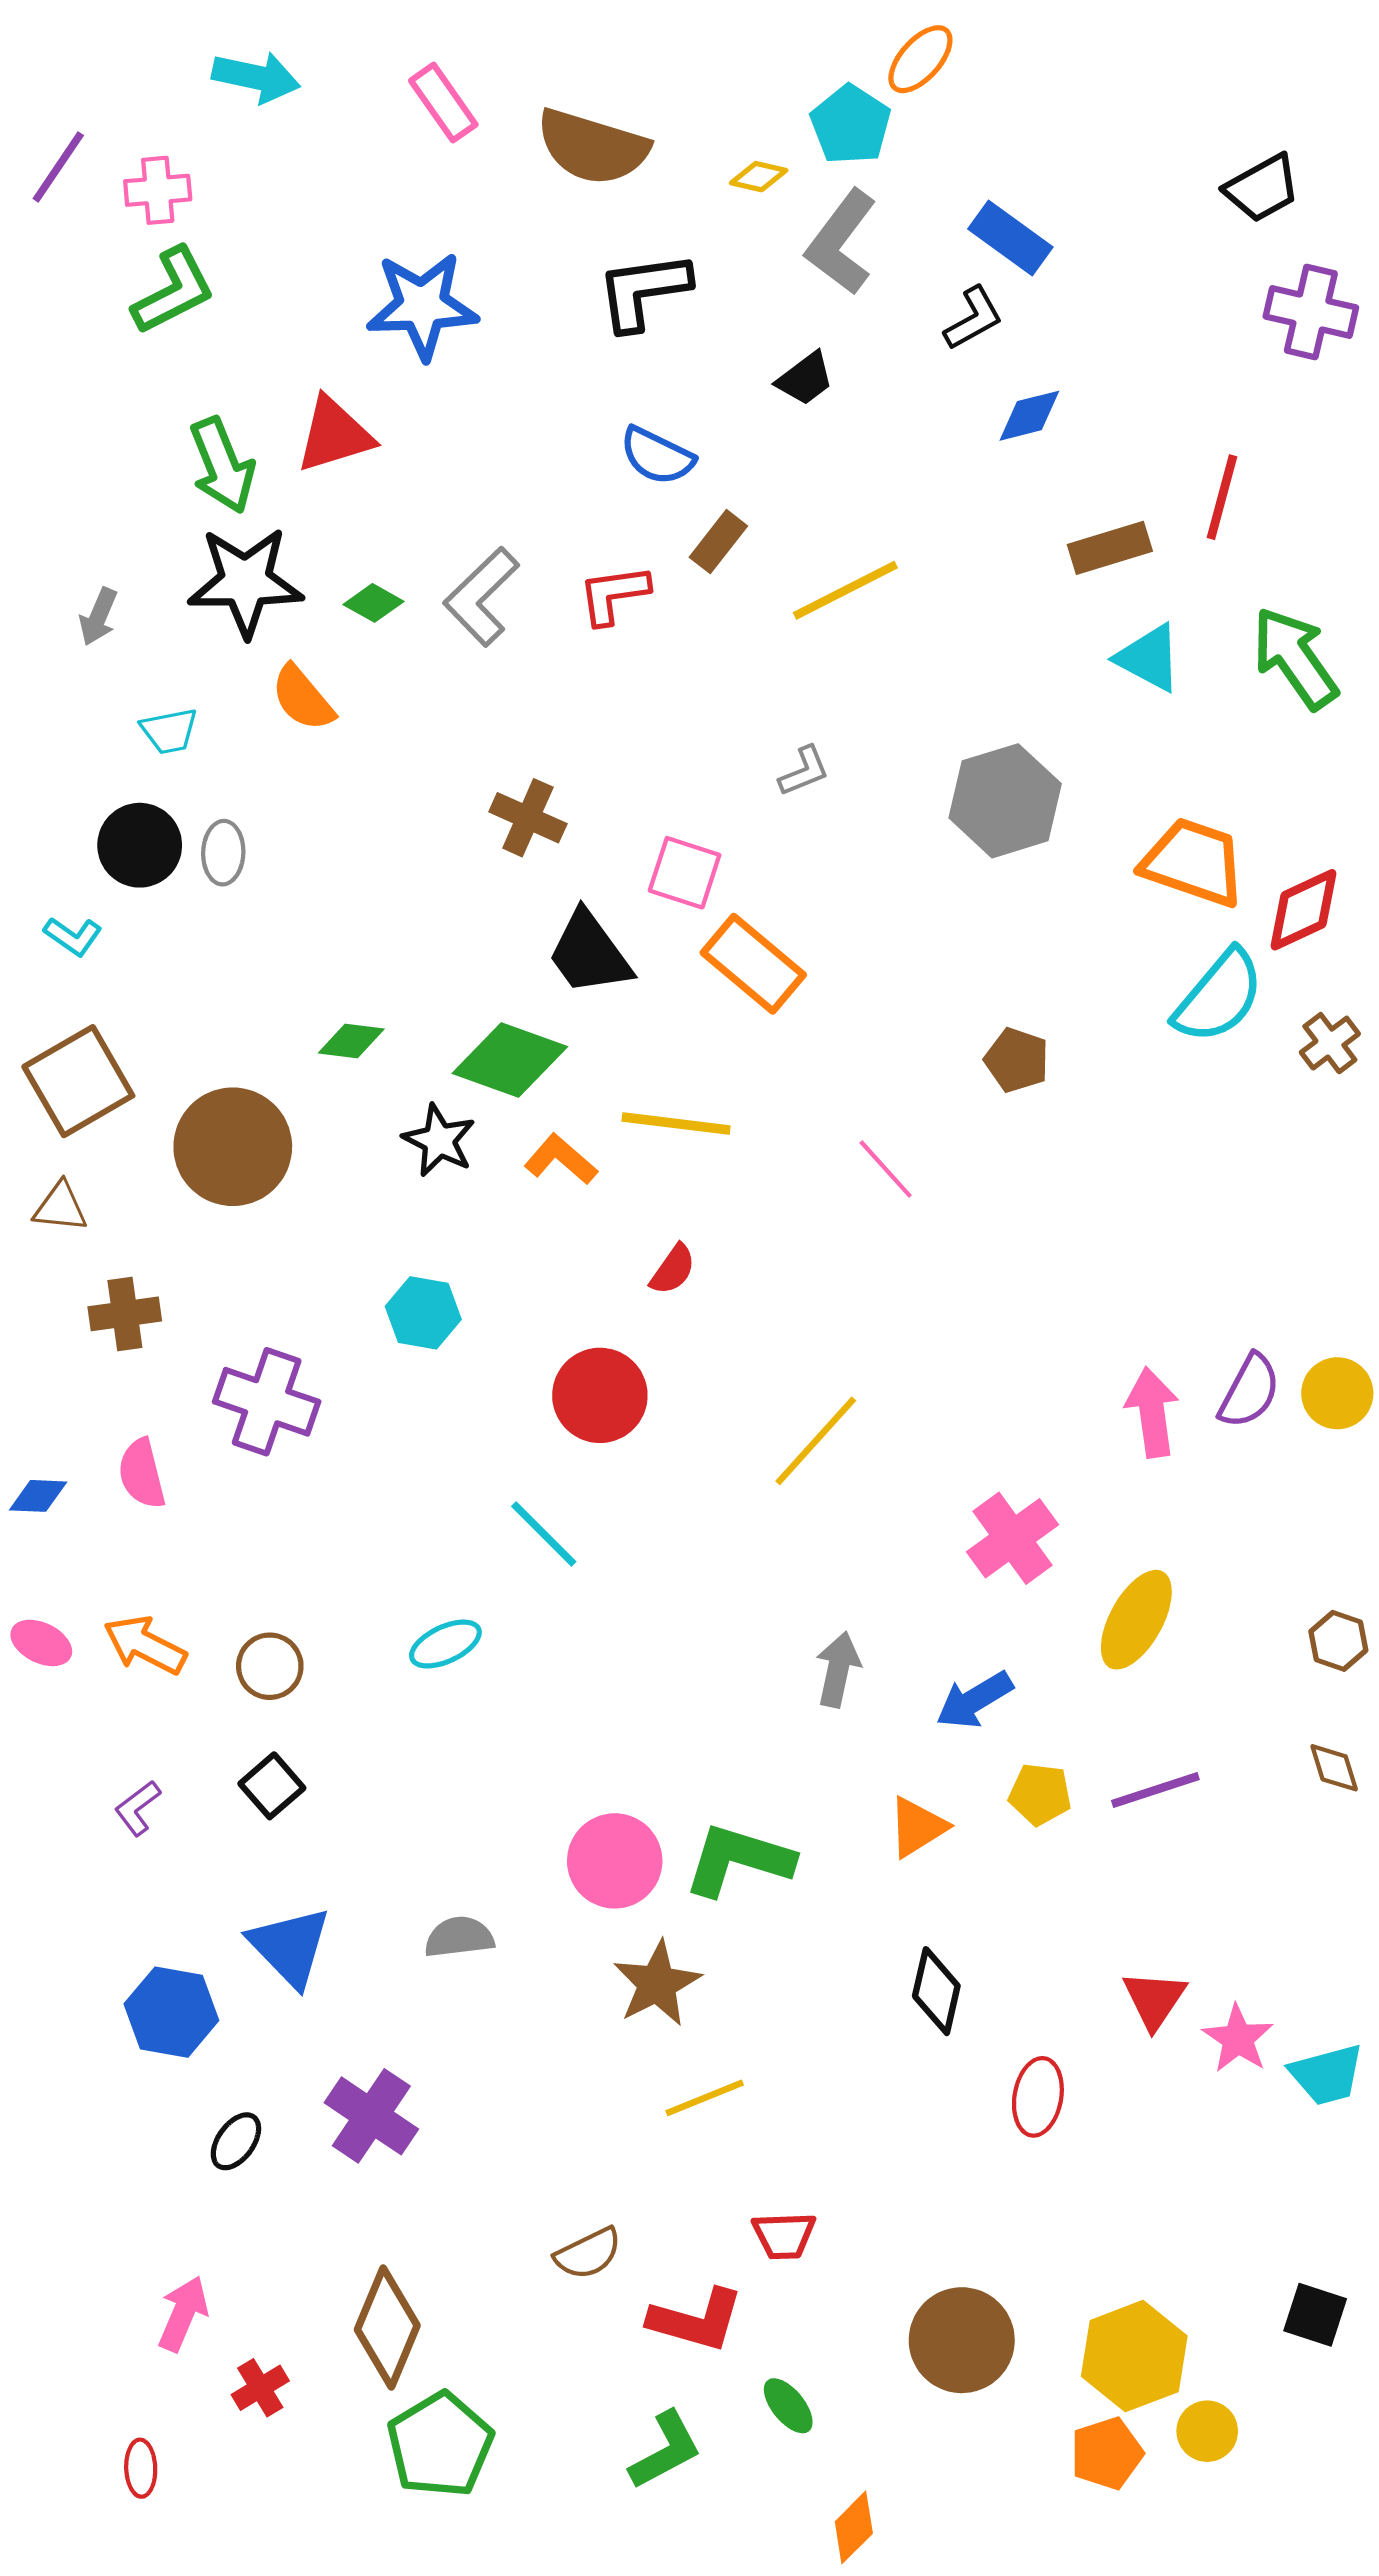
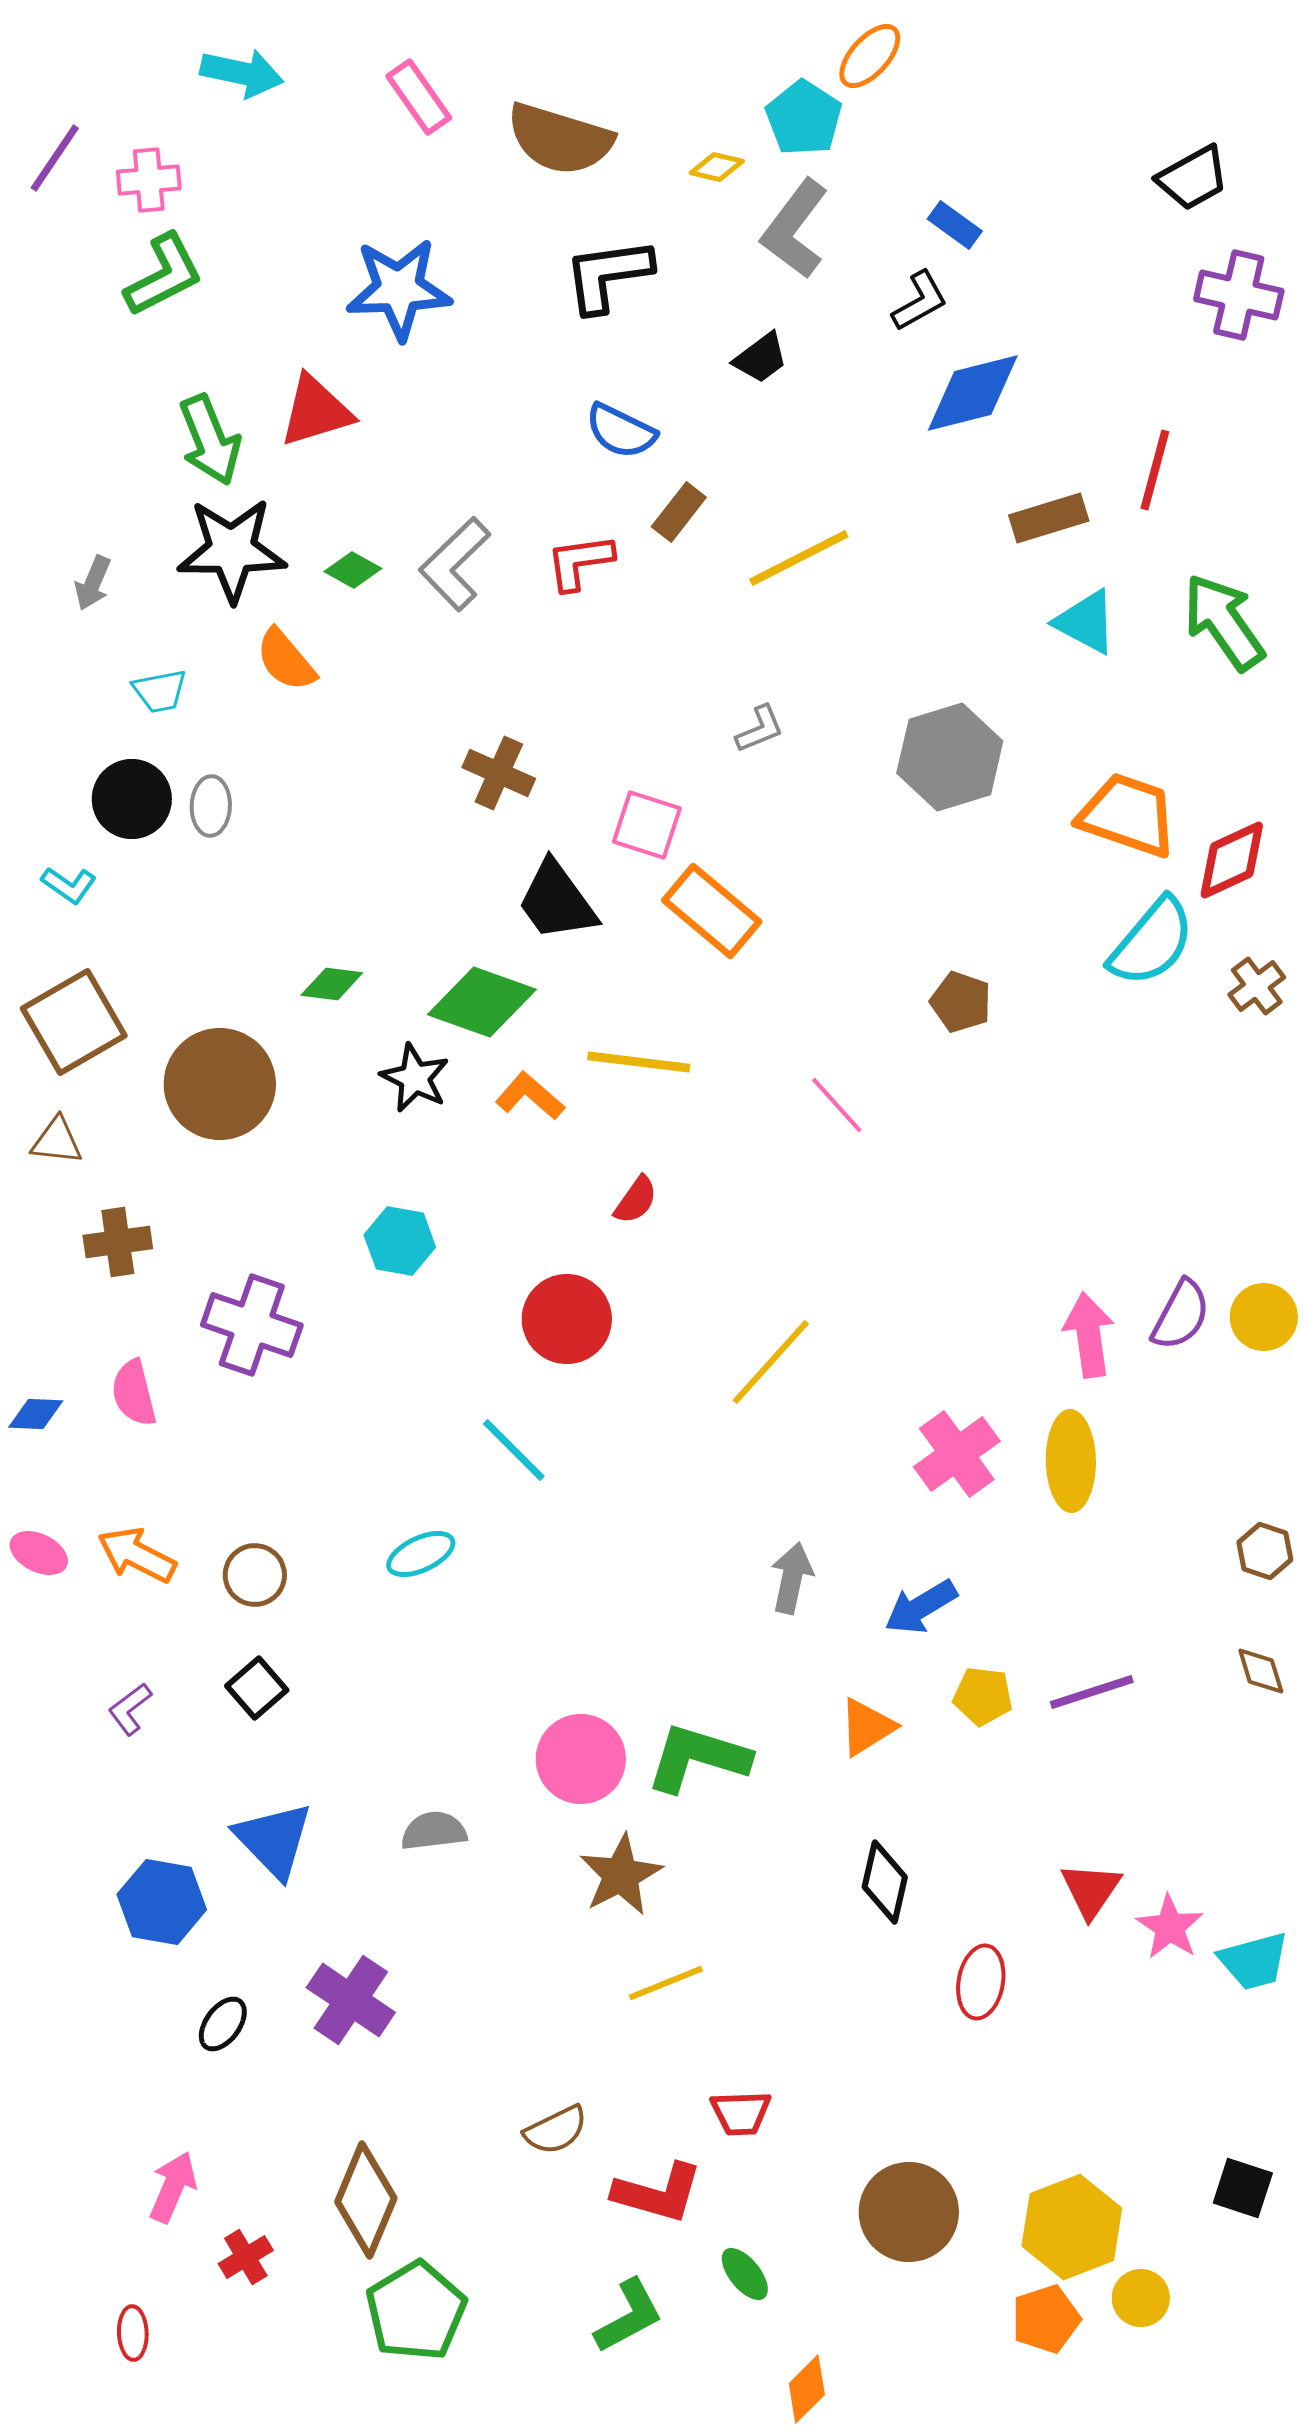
blue rectangle: (1010, 238) -> (955, 225), size x0.7
blue diamond: (1029, 416) -> (973, 393), size x1.6
yellow ellipse: (1136, 1620) -> (1071, 1461), moved, turned -30

